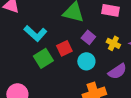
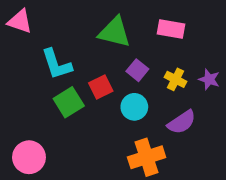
cyan L-shape: (35, 33) -> (56, 64), turned 30

